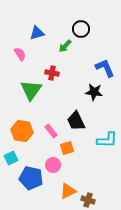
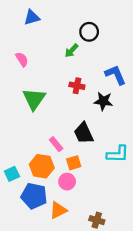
blue triangle: (37, 33) -> (32, 17), moved
red cross: (52, 73) -> (77, 86), moved
orange hexagon: (22, 131) -> (42, 166), moved
pink circle: (53, 165) -> (67, 182), moved
orange triangle: (68, 191) -> (58, 210), moved

